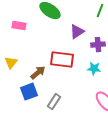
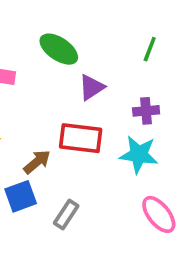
purple triangle: (77, 32) -> (92, 87), moved
cyan star: (94, 69) -> (139, 155), size x1.5

